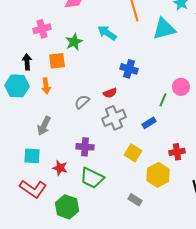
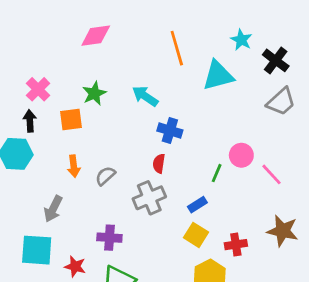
pink cross: (42, 29) -> (38, 89), moved, turned -30
cyan arrow: (107, 33) -> (145, 96), moved
orange arrow: (46, 86) -> (74, 166), moved
red semicircle: (110, 93) -> (159, 163), moved, turned 120
yellow square: (133, 153) -> (196, 235), moved
cyan square: (32, 156) -> (37, 250), size x1.4

